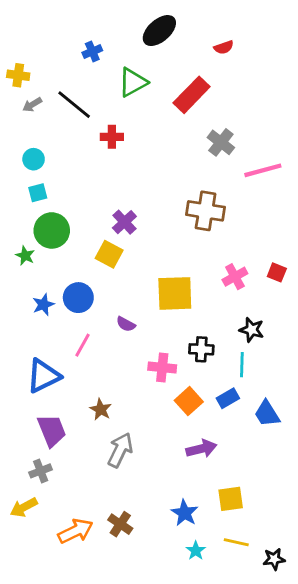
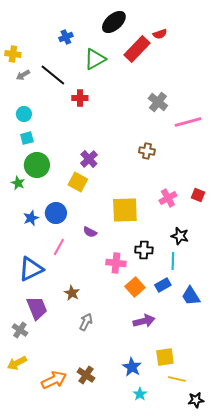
red rectangle: (192, 95) -> (137, 49), moved
brown cross: (206, 211) -> (147, 151), size x0.6
gray arrow: (120, 450) -> (86, 322), size x0.7
gray cross: (41, 471) -> (20, 330), moved, turned -35
yellow line: (236, 542) -> (177, 379), moved

